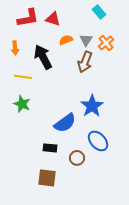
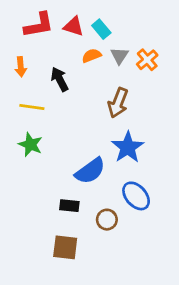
cyan rectangle: (99, 12) -> (101, 29), moved
black arrow: (43, 57) -> (60, 79), size x0.7
brown arrow: (85, 62) -> (118, 103), moved

